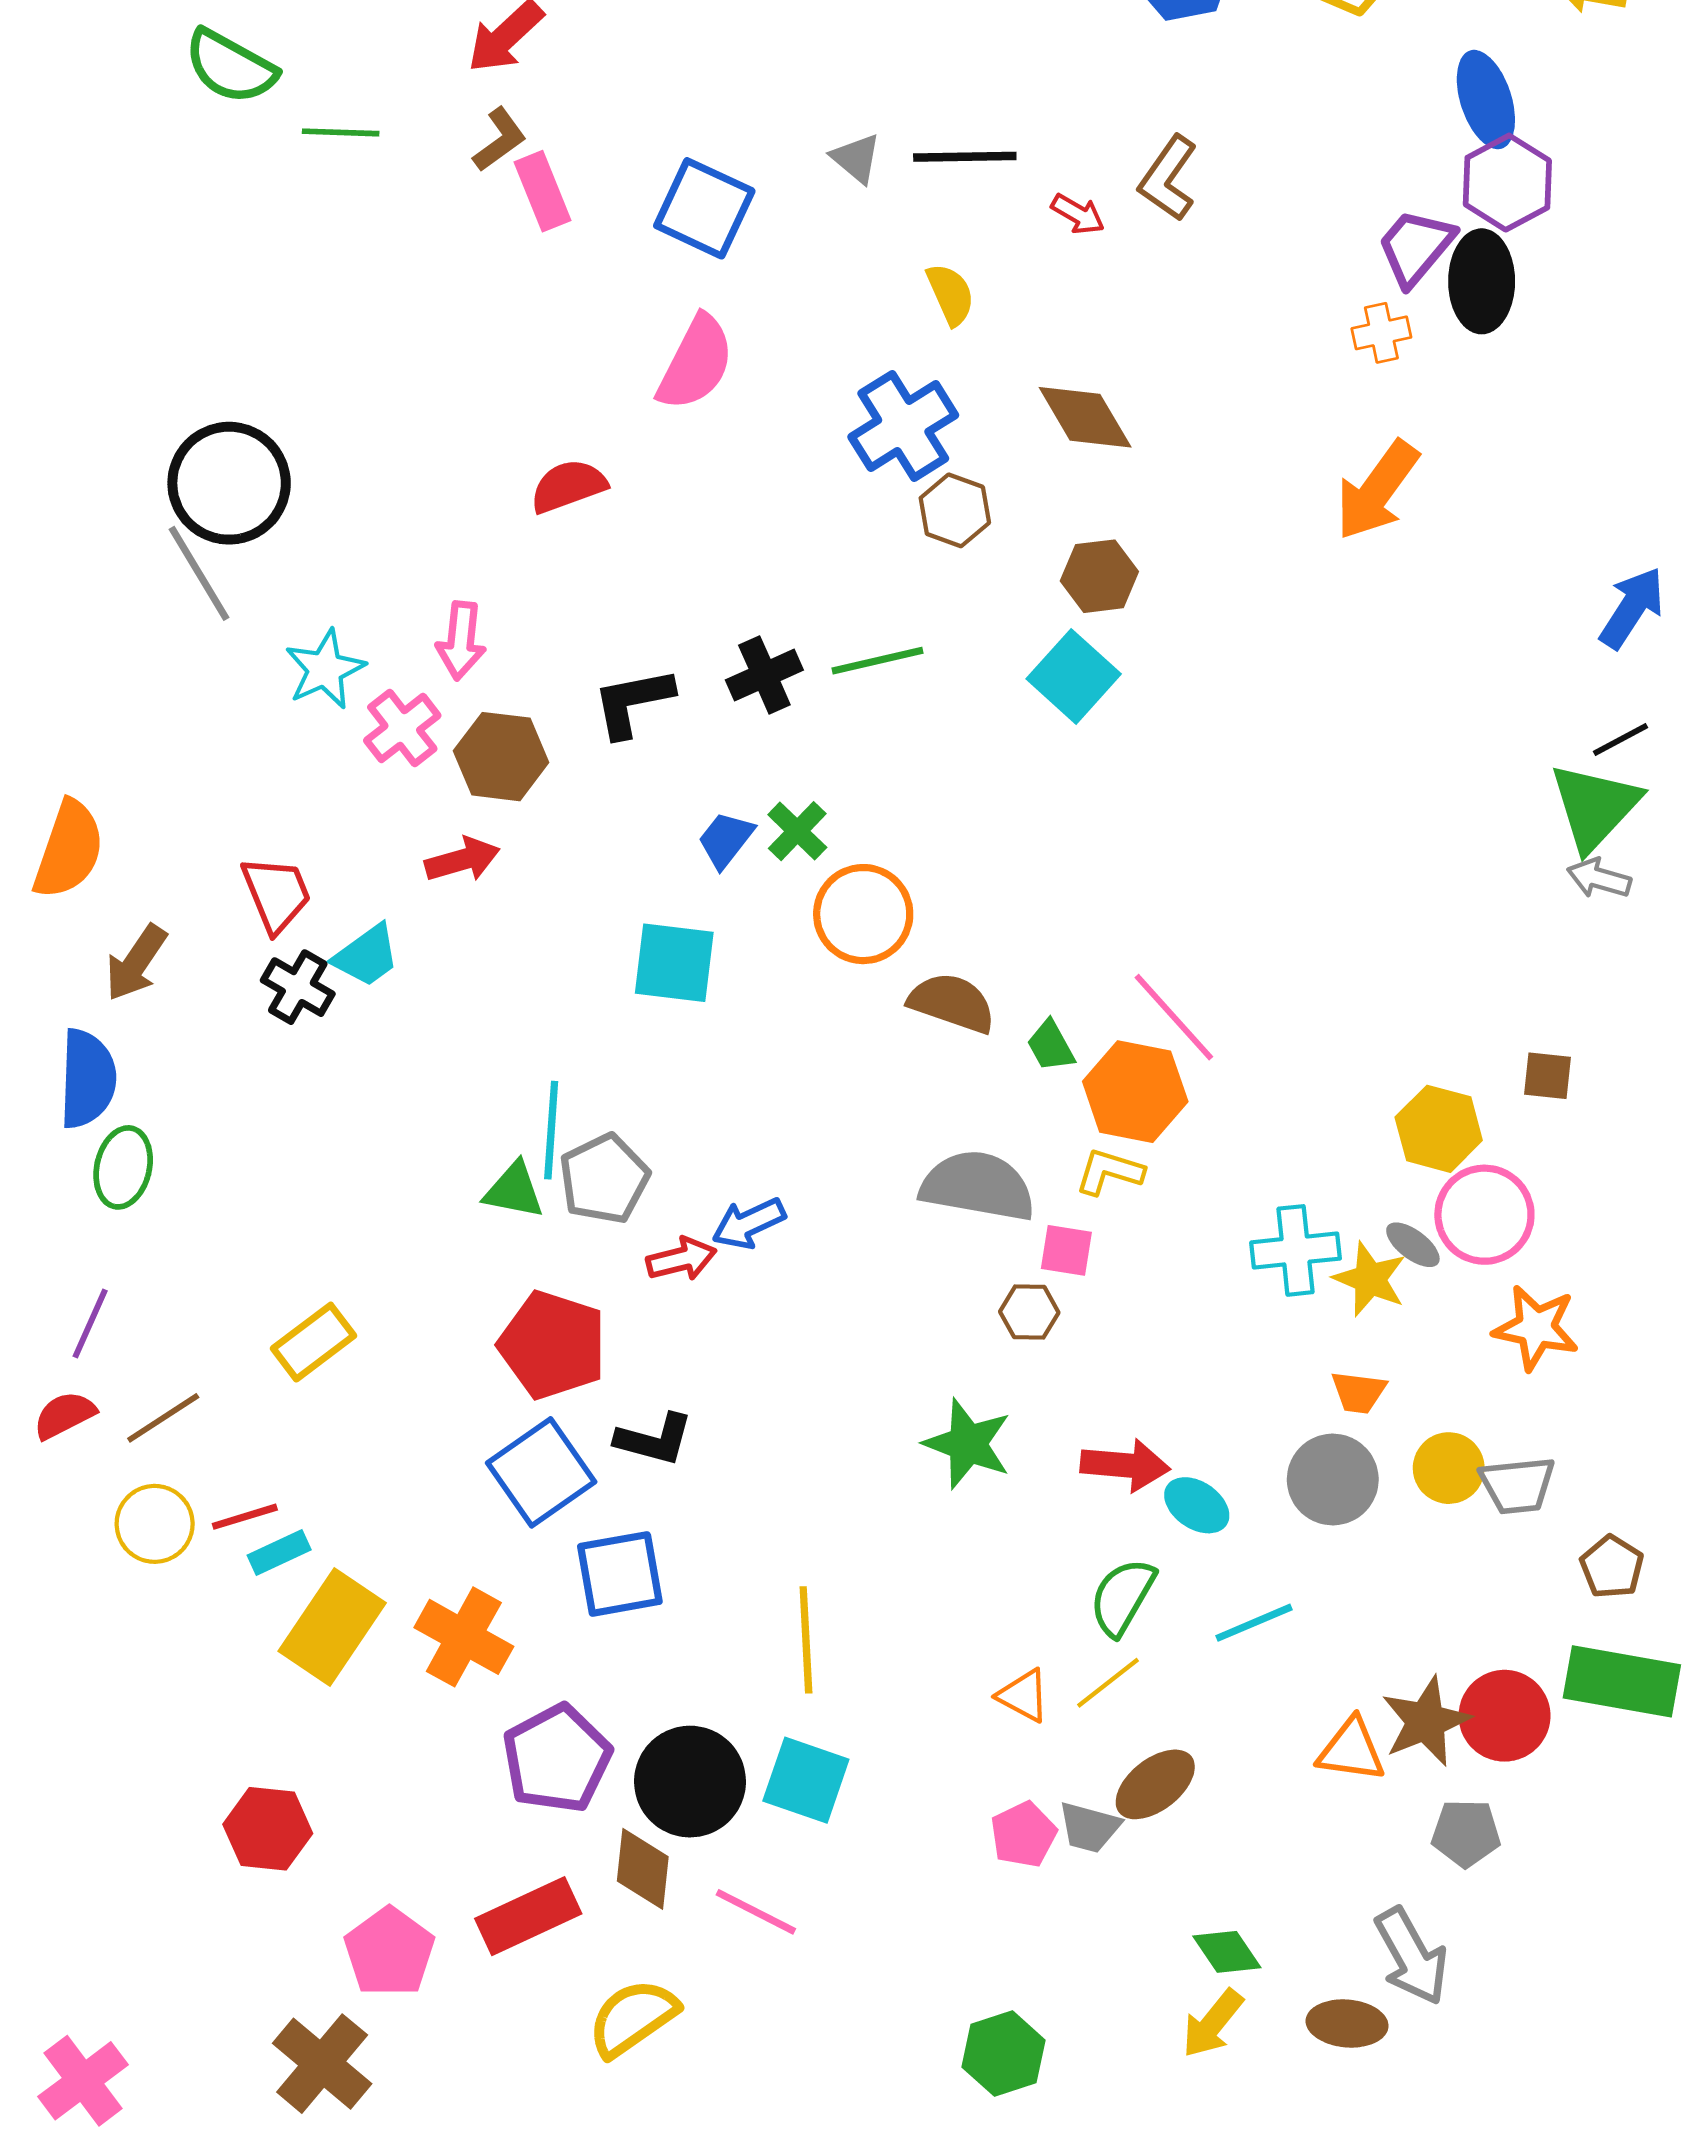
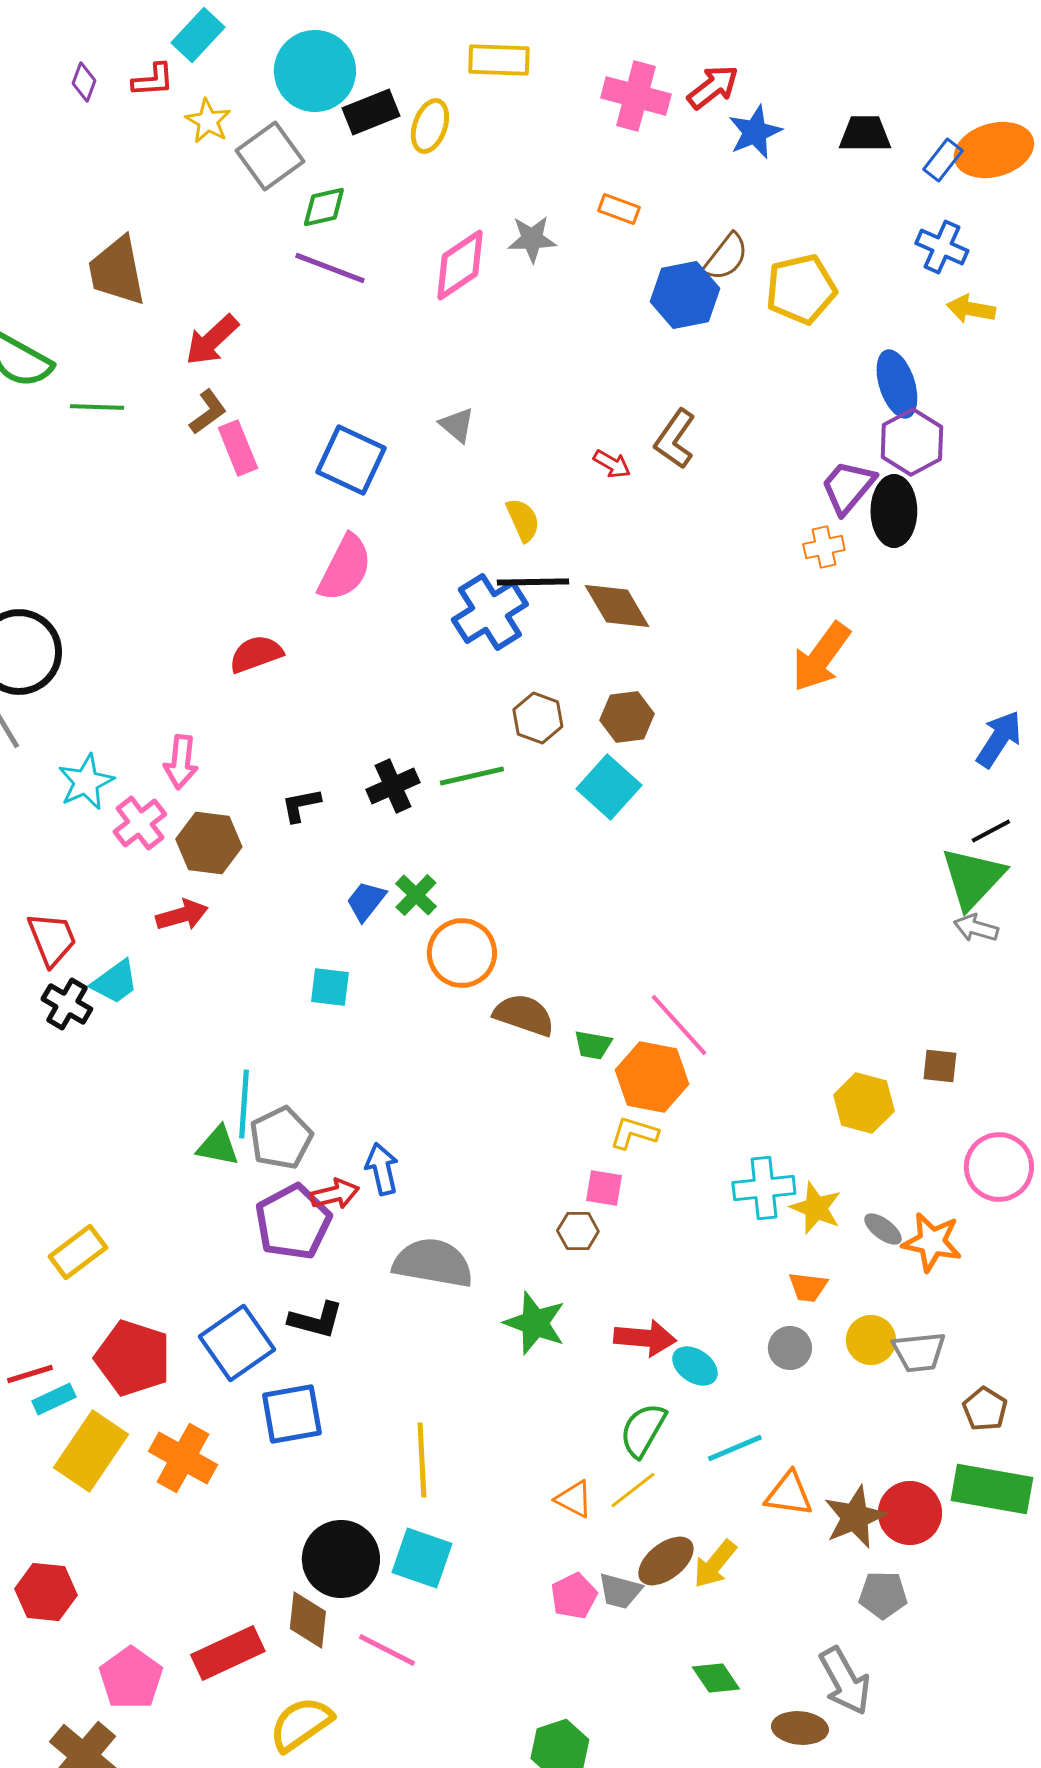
black line: (965, 157) -> (533, 582), moved
brown hexagon: (955, 510) -> (538, 718), moved
black L-shape: (633, 702) -> (301, 805), size x0.7
cyan square: (674, 963) -> (330, 987), size x0.7
green trapezoid: (1051, 1046) -> (593, 1045), turned -51
gray semicircle: (978, 1186) -> (433, 1263), moved
pink circle: (1484, 1215) -> (999, 1167), moved
blue arrow: (749, 1223) -> (382, 1169), turned 102
gray ellipse: (1413, 1245) -> (883, 1229), moved
red pentagon: (553, 1345) -> (133, 1358), moved
gray circle: (1333, 1480) -> (790, 1348), size x0.7
orange triangle: (1351, 1750) -> (789, 1494), moved
purple pentagon: (557, 1759) -> (293, 1222), moved
yellow arrow: (1212, 2023) -> (715, 1564), moved

